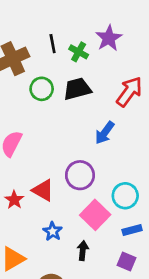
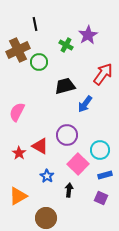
black line: (53, 44) -> (35, 24), moved
green circle: (42, 89) -> (39, 62), moved
black trapezoid: (77, 89) -> (65, 86), moved

